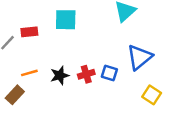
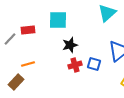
black star: (60, 75) -> (70, 45), moved

